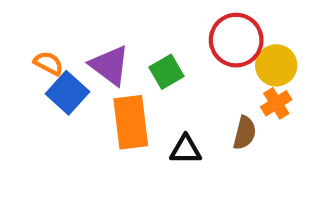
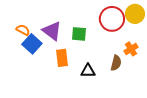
yellow circle: (276, 65) -> (135, 14), moved
green square: (167, 72) -> (79, 34), turned 35
orange rectangle: (131, 122) -> (62, 58), size x0.7

